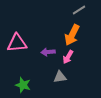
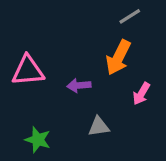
pink arrow: (68, 57) -> (141, 94), moved

